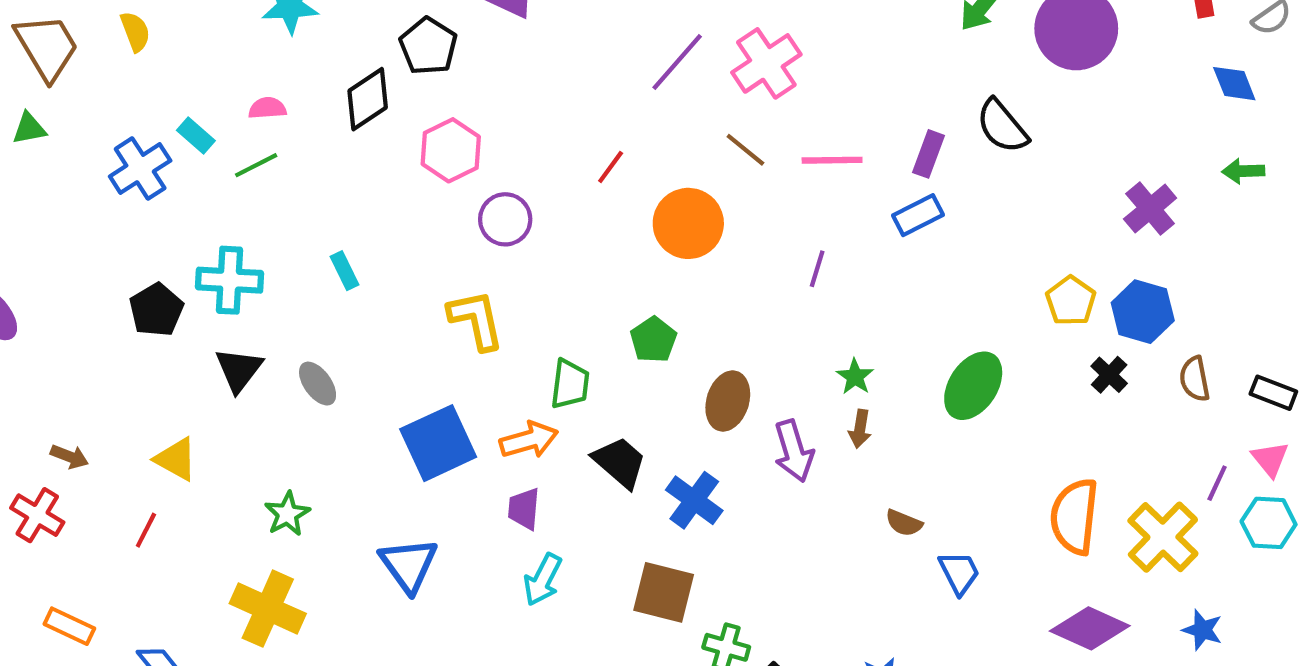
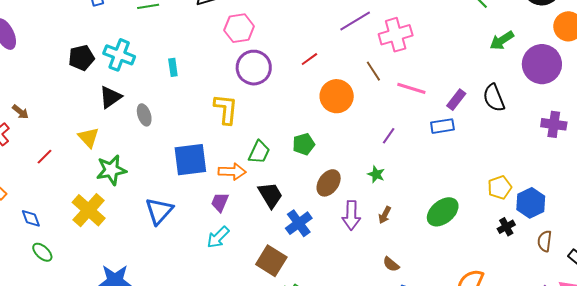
purple cross: (1150, 209) -> (554, 124), moved, turned 30
purple circle: (505, 219) -> (254, 68), size x1.4
green star: (855, 377) -> (376, 174), moved, turned -30
yellow triangle: (176, 459) -> (89, 137), moved
green star: (287, 514) -> (111, 170), size x1.4

